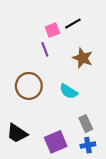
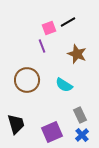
black trapezoid: (17, 133) -> (16, 124), turned -140
blue cross: (88, 145) -> (82, 135), turned -32

